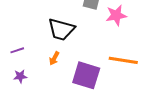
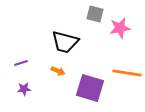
orange arrow: (54, 58) -> (58, 71), turned -96

